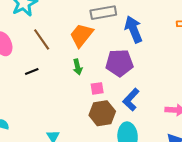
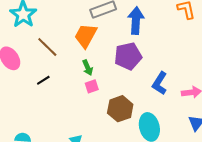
blue arrow: (133, 29) -> (136, 21), turned 36
pink square: (97, 88) -> (92, 86), moved
blue L-shape: (131, 100) -> (160, 83), moved

